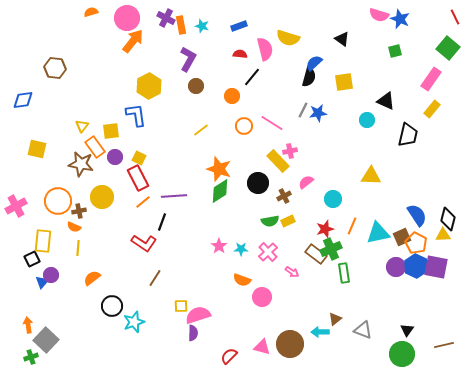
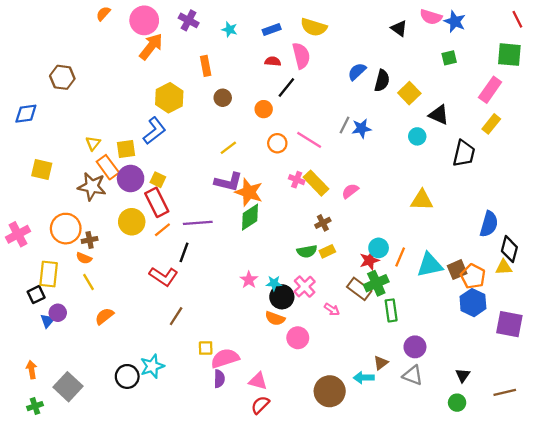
orange semicircle: (91, 12) -> (103, 14), turned -32
orange rectangle: (181, 25) -> (206, 66), moved
yellow semicircle: (288, 38) -> (314, 27), moved
black triangle: (342, 39) -> (399, 28), moved
green square: (448, 48) -> (509, 55), turned -35
purple L-shape: (188, 59) -> (228, 182), moved, turned 75
black semicircle: (309, 77) -> (382, 81), moved
yellow square: (344, 82) -> (409, 93), moved, turned -36
blue L-shape: (136, 115) -> (154, 131), turned 60
pink cross: (290, 151) -> (297, 180), moved, turned 32
purple circle: (115, 157) -> (131, 179), size x1.5
pink semicircle: (306, 182) -> (350, 191), moved
black circle: (258, 183) -> (282, 297), moved
yellow circle: (102, 197) -> (132, 222), moved
cyan circle: (333, 199) -> (379, 248), moved
blue semicircle: (417, 215) -> (489, 224), moved, turned 50
yellow line: (78, 248) -> (88, 282), turned -35
purple circle: (396, 267) -> (415, 347), moved
purple square: (436, 267) -> (509, 324), moved
black circle: (112, 306) -> (127, 376), moved
gray square: (46, 340) -> (68, 387), moved
pink triangle: (262, 347) -> (258, 381), moved
green circle: (402, 354) -> (457, 403), size x0.6

